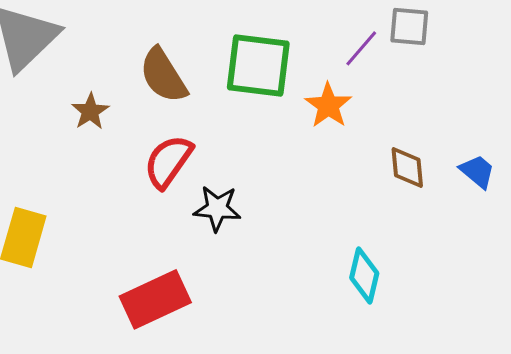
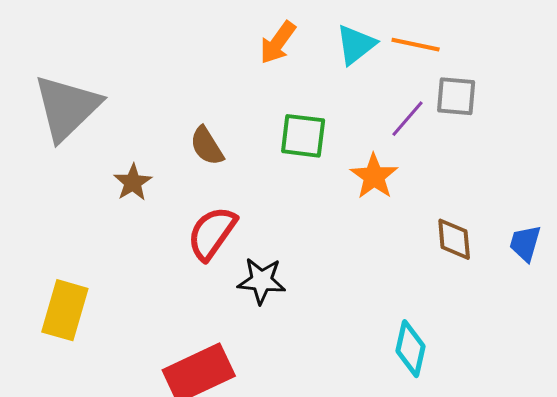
green square: (258, 65) -> (303, 136), size x0.7
brown semicircle: (163, 75) -> (207, 146), size x0.7
blue trapezoid: (477, 171) -> (525, 243), turned -114

